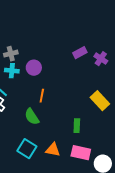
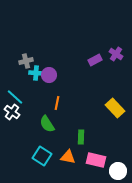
purple cross: (101, 59) -> (116, 54), moved
cyan cross: (12, 71) -> (36, 73), moved
green rectangle: (77, 126) -> (81, 137), moved

